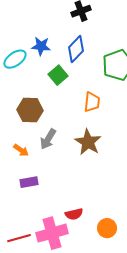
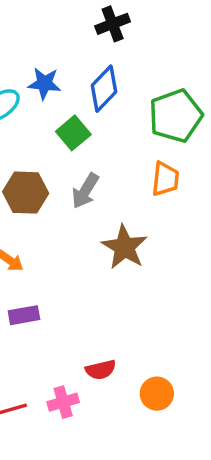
orange trapezoid: (92, 102) -> (165, 179), moved
gray arrow: (48, 139) -> (85, 191), moved
pink cross: (52, 233) -> (63, 402), size x0.6

